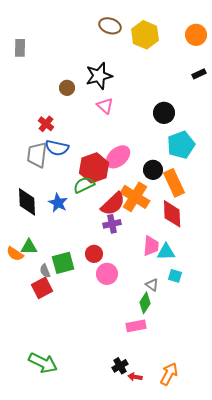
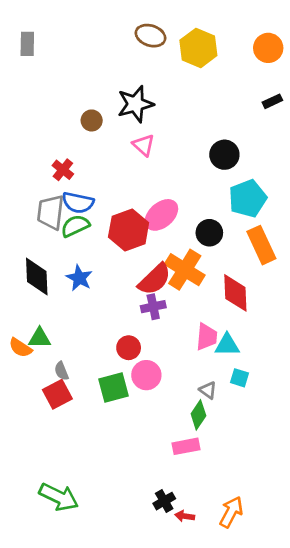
gray rectangle: (20, 48) -> (27, 44), moved
orange rectangle: (174, 183) -> (261, 245), moved
green semicircle: (84, 185) -> (75, 226), moved
green square: (63, 263) -> (114, 387), moved

